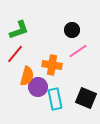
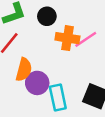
black circle: (72, 30) -> (47, 16), moved
orange cross: (52, 65) -> (67, 38), moved

